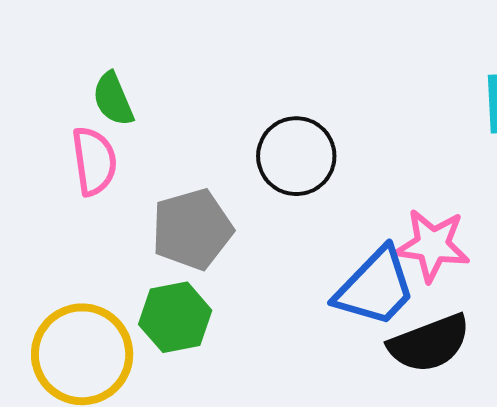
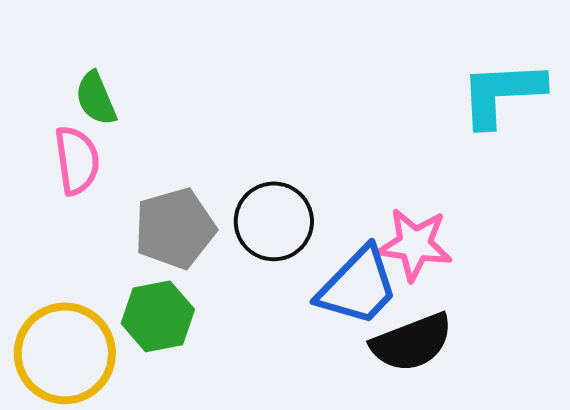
black circle: (296, 156) -> (274, 221), moved

